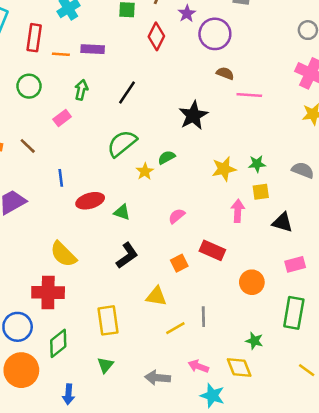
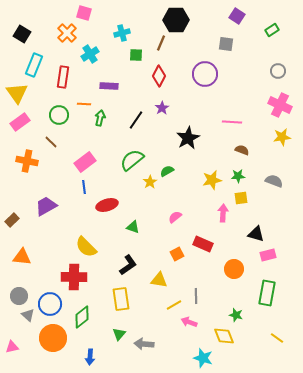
purple star: (187, 14) -> (162, 108), moved
orange line: (61, 54) -> (84, 104), moved
brown semicircle: (225, 73) -> (242, 150), moved
pink rectangle: (62, 118) -> (85, 162), moved, size x1.5
brown line: (28, 146) -> (51, 142), moved
green triangle: (122, 212) -> (133, 227), moved
black triangle: (282, 222) -> (256, 234), moved
black L-shape: (127, 255) -> (128, 265), moved
pink arrow: (198, 366) -> (189, 322), moved
gray arrow: (158, 378) -> (144, 344), moved

